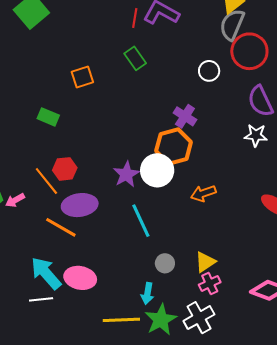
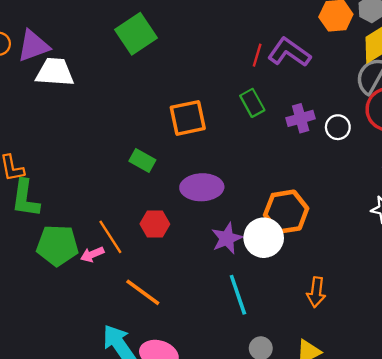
orange square: (82, 77) -> (188, 118), size x1.4
purple cross: (185, 116) -> (301, 118), moved, turned 35
orange line: (46, 181) -> (110, 237), moved
orange arrow: (203, 193) -> (316, 292), moved, turned -70
purple ellipse: (80, 205) -> (202, 187), moved

